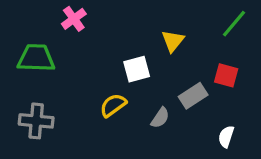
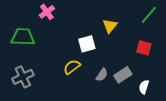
gray rectangle: (193, 96) -> (123, 75), moved
gray cross: (36, 121) -> (23, 77), turned -30

